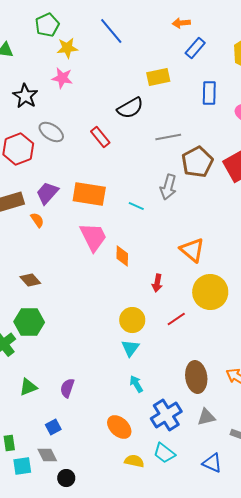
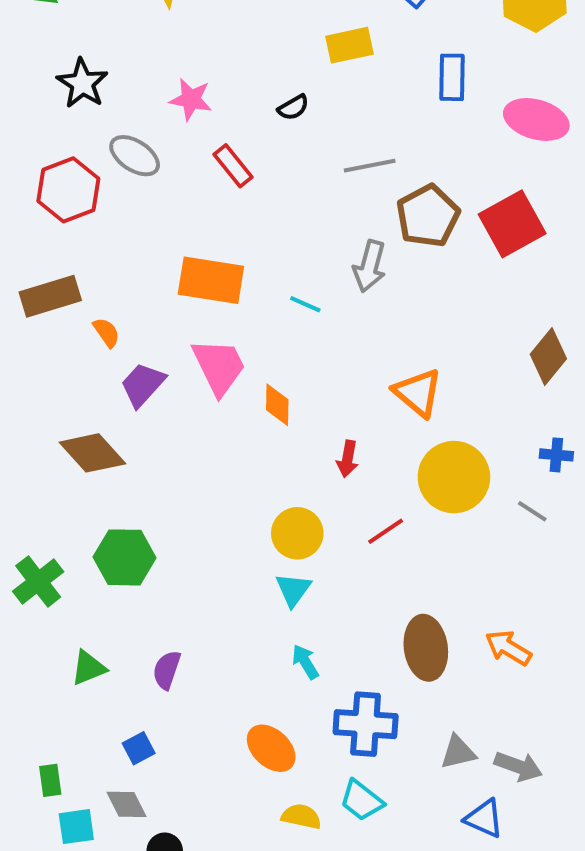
pink star: (62, 78) -> (191, 99), moved
black semicircle: (130, 108) -> (293, 107), size x0.6
purple trapezoid: (47, 193) -> (143, 385), moved
brown diamond: (30, 280) -> (92, 453), size x1.5
green hexagon: (29, 322) -> (125, 557), moved
blue cross: (166, 415) -> (366, 724), turned 36
gray triangle: (206, 417) -> (458, 752), moved
blue triangle: (212, 463) -> (484, 819), moved

